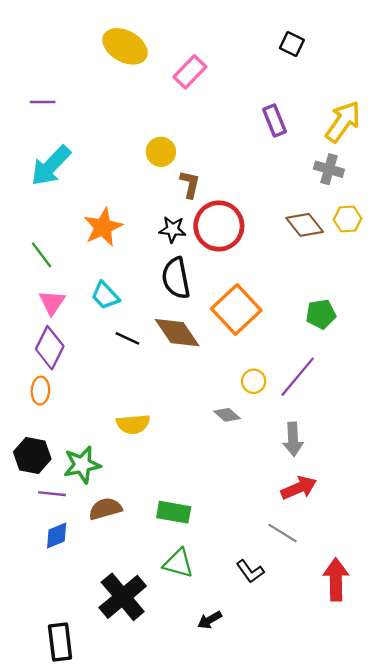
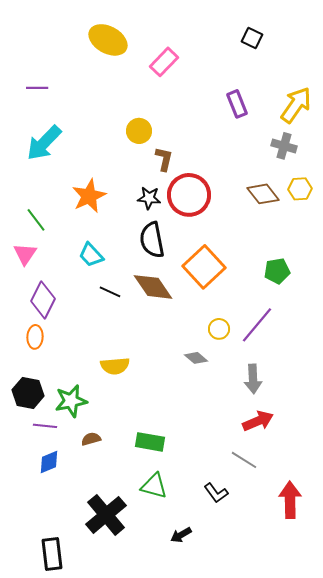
pink triangle: (52, 302) -> (25, 254), moved
brown semicircle: (105, 509) -> (91, 439), size x0.7

